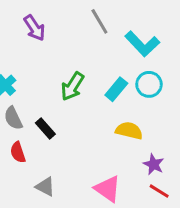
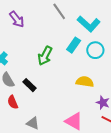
cyan rectangle: (116, 89) -> (74, 45), moved

